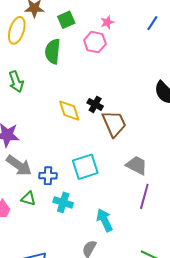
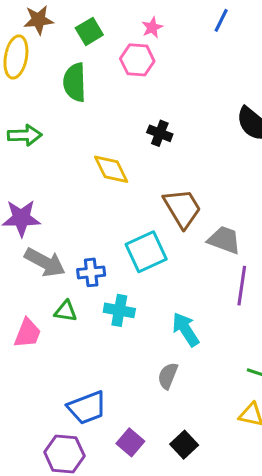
green arrow: (16, 82) -> (25, 135), turned -65
black cross: (95, 104) -> (160, 133), moved
brown trapezoid: (114, 124) -> (182, 208), moved

